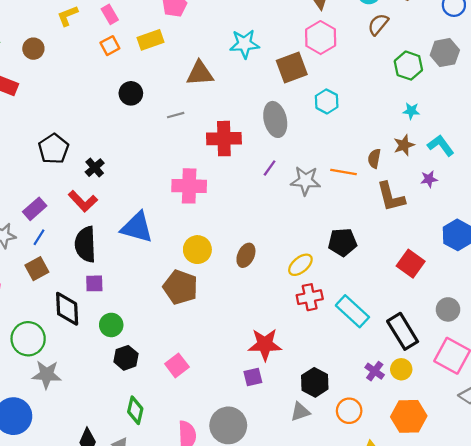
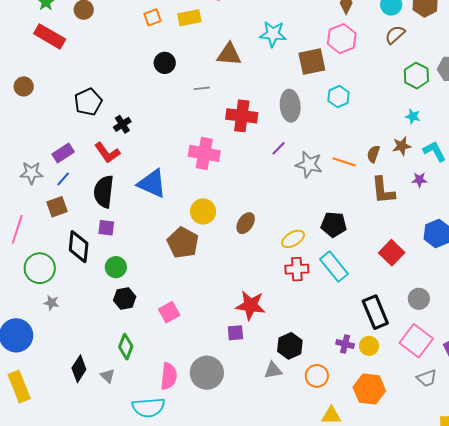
cyan rectangle: (352, 311) -> (334, 267), moved
purple cross: (375, 371) -> (345, 344), turned -30
gray star: (47, 375) -> (51, 303), size x0.6

